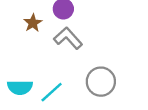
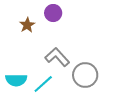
gray L-shape: (68, 38) -> (57, 57), moved

